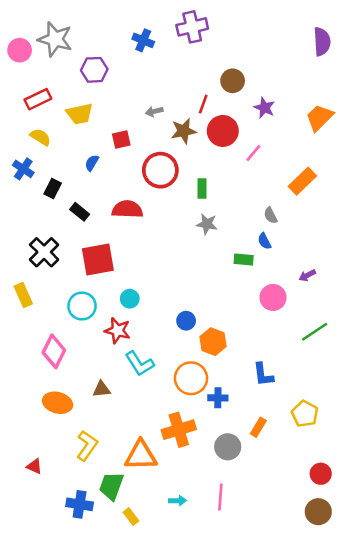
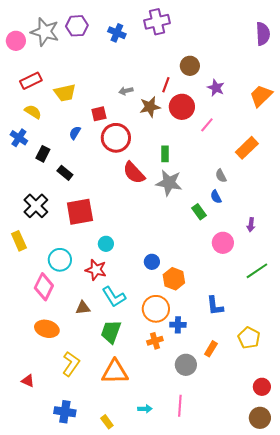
purple hexagon: (94, 70) -> (77, 26), moved
red circle: (160, 170) -> (116, 138), moved
red semicircle: (127, 209) -> (134, 173), moved, turned -135
gray star: (207, 224) -> (169, 183), size x1.5
green rectangle: (244, 260) -> (199, 212), turned 49
purple arrow: (307, 275) -> (251, 225), turned -56
cyan circle: (82, 306) -> (60, 260), moved
brown triangle: (102, 389) -> (83, 308), moved
orange cross: (179, 430) -> (155, 341), moved, size x0.6
green trapezoid: (111, 486) -> (111, 332), moved

